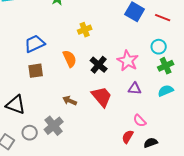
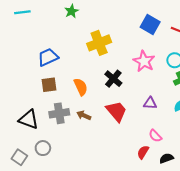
yellow cross: (85, 30) -> (99, 43), size x1.6
orange semicircle: (70, 59) -> (81, 87), moved
pink star: (128, 61) -> (144, 61), moved
gray cross: (54, 126) -> (59, 113), moved, turned 30

